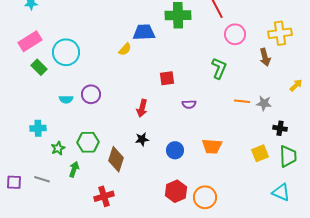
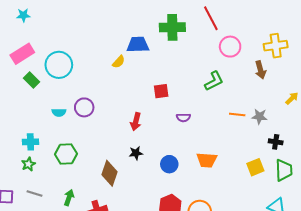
green L-shape: (219, 68) -> (214, 81), turned 40
green hexagon: (88, 142) -> (66, 154), moved
green star: (58, 148) -> (28, 164), moved
green arrow: (74, 169) -> (69, 198), moved

